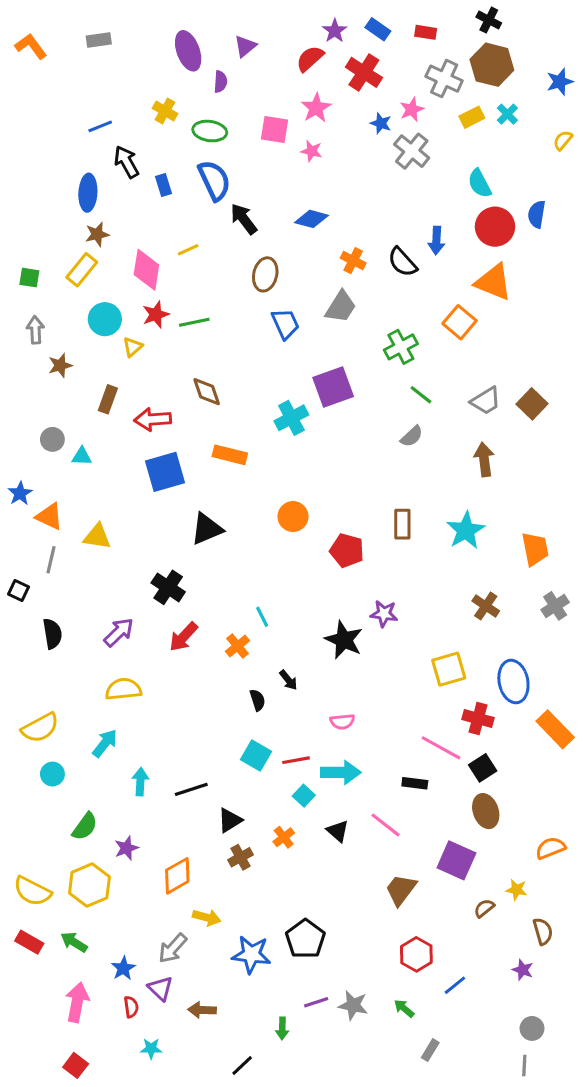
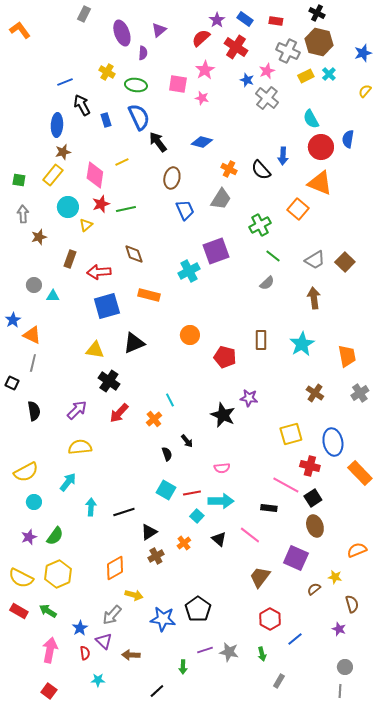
gray rectangle: (99, 40) -> (84, 14), moved, turned -56
yellow triangle: (97, 537) -> (95, 350), moved
purple star: (126, 848) -> (29, 537), moved
green arrow: (404, 1008) -> (262, 654), turned -144

